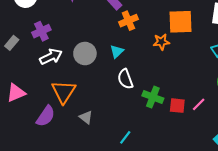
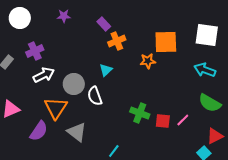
gray circle: (85, 54) -> (74, 84), moved
white semicircle: (125, 79) -> (95, 96), moved
gray triangle: (86, 117) -> (77, 132), size x1.5

